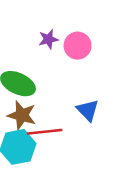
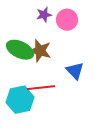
brown star: (22, 115) -> (40, 51), moved

